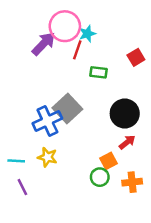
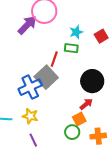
cyan star: (87, 34) -> (76, 32), moved
red line: (77, 50) -> (54, 59), moved
red arrow: (127, 142) -> (86, 104), moved
purple line: (22, 187) -> (33, 140), moved

